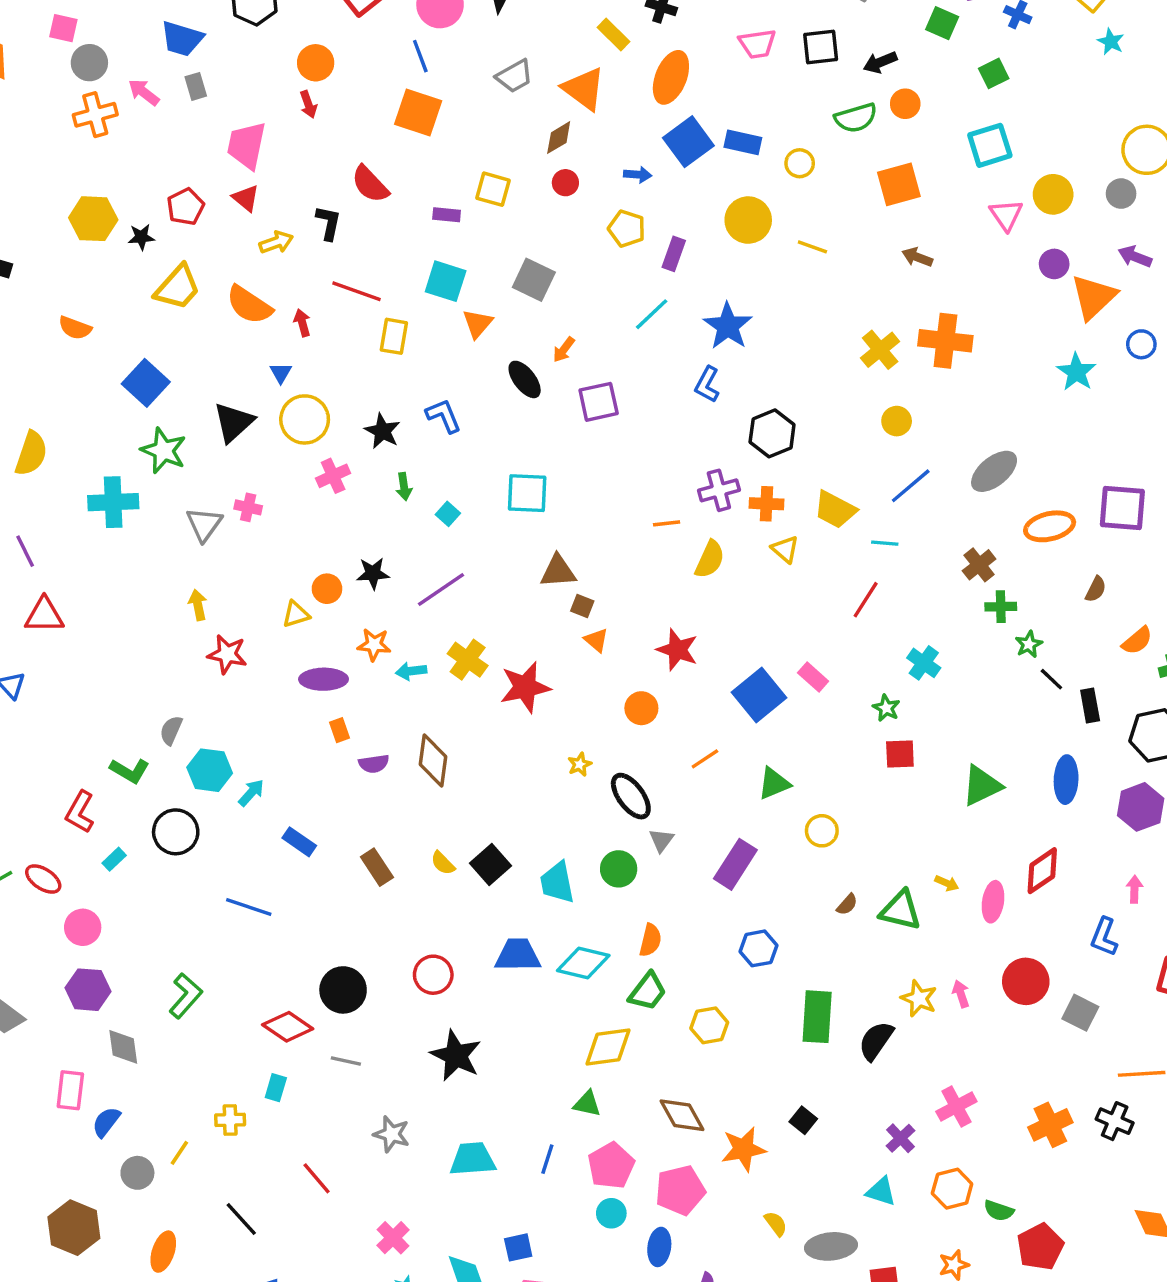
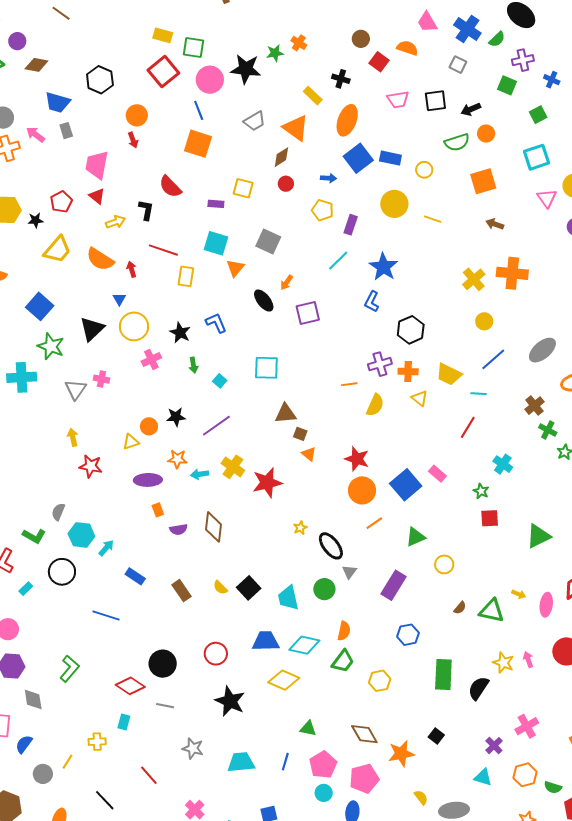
green cross: (1001, 607) -> (548, 430), turned 30
orange circle: (641, 708) -> (362, 490), moved, size x1.4
yellow diamond: (608, 1047) -> (284, 680), moved, turned 32

